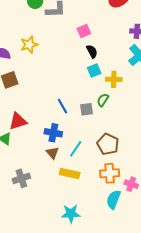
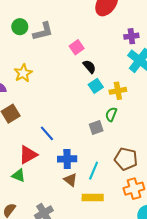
blue line: (63, 106) -> (47, 133), moved

